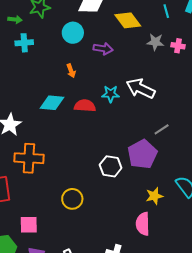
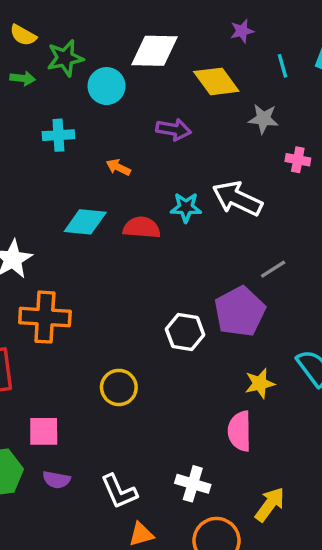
cyan circle: (73, 33) -> (107, 86), moved
cyan cross: (24, 43) -> (58, 135), moved
pink cross: (178, 46) -> (298, 160), moved
orange arrow: (71, 71) -> (118, 167), turned 136

